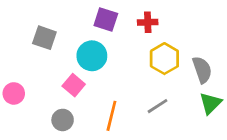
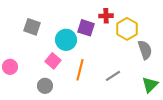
purple square: (106, 20) -> (86, 28), moved
yellow hexagon: (164, 59) -> (127, 29), moved
green triangle: (210, 103) -> (150, 85), moved
orange line: (111, 116) -> (80, 70), moved

